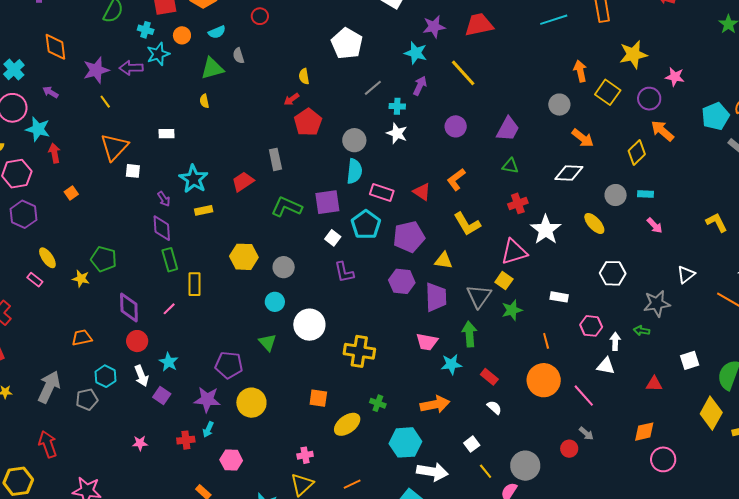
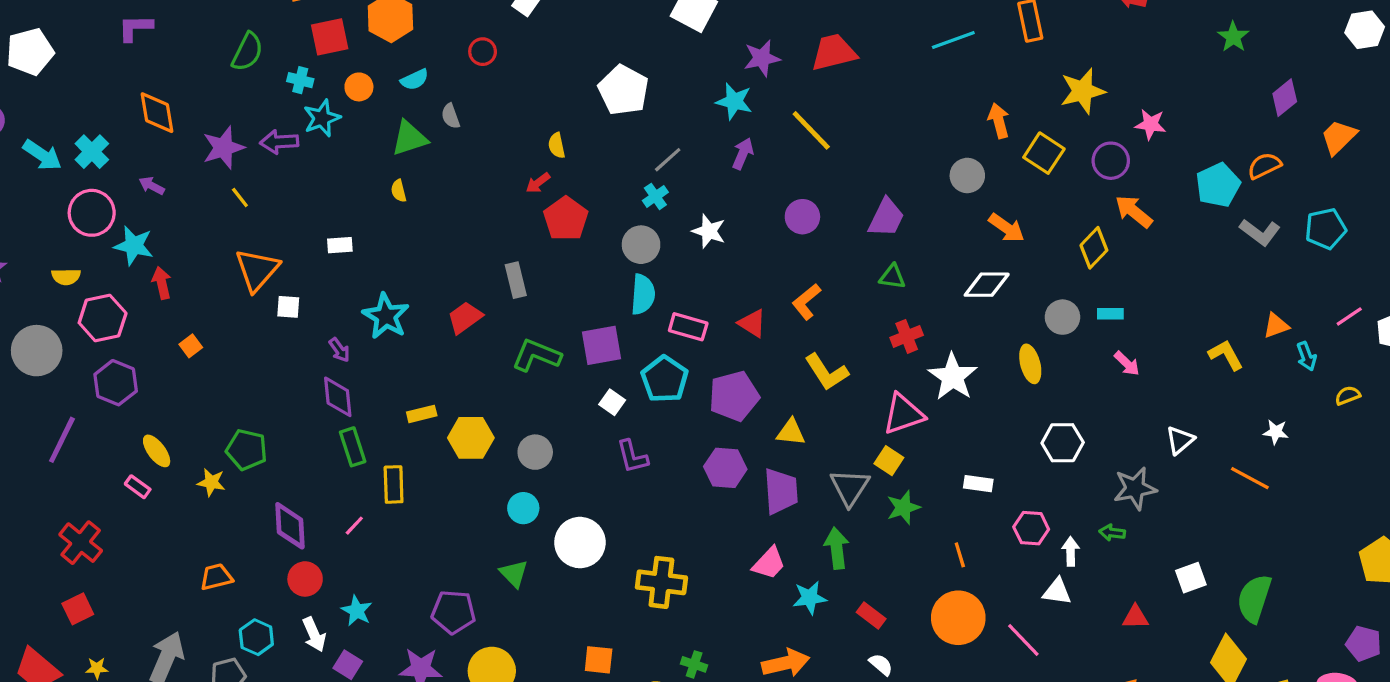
cyan cross: (397, 106) -> (655, 196), moved, turned -35
yellow rectangle: (204, 210) -> (422, 414), moved
yellow ellipse: (594, 223) -> (1030, 364), turned 30
pink trapezoid: (427, 342) -> (769, 563), turned -55

